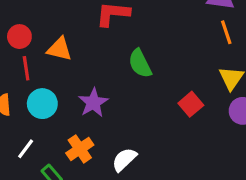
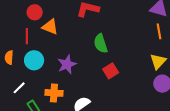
red circle: (19, 37) -> (35, 12), moved
red square: (191, 104) -> (111, 71), moved
orange cross: (80, 149) -> (54, 93), turned 30

